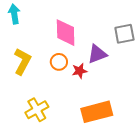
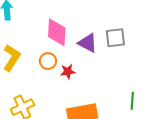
purple triangle: (97, 54) -> (88, 43), moved, turned 45

